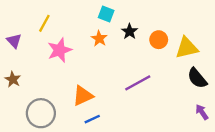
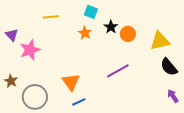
yellow line: (44, 23) -> (51, 17), moved, turned 56
orange circle: (159, 40) -> (128, 34), moved
pink star: (60, 50) -> (30, 50), moved
brown star: (13, 79) -> (11, 81), moved
orange triangle: (83, 96) -> (71, 82), turned -42

